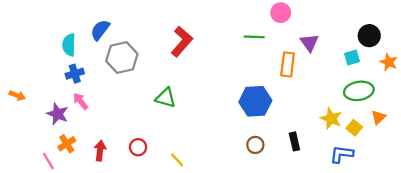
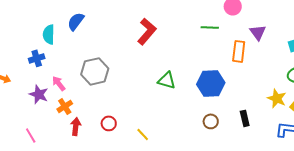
gray hexagon: (122, 58) -> (95, 71), moved
blue cross: (75, 74) -> (37, 58), moved
green triangle: (166, 98) -> (167, 80), moved
orange cross: (67, 144) -> (65, 106), moved

